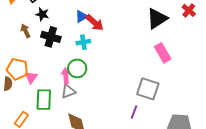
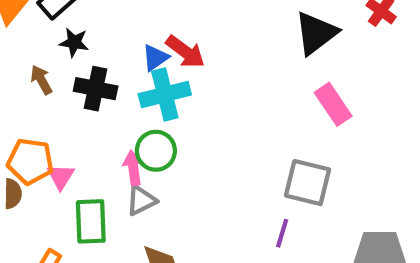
blue triangle: (81, 17) -> (155, 58), moved
cyan cross: (83, 42) -> (165, 94), size x1.6

